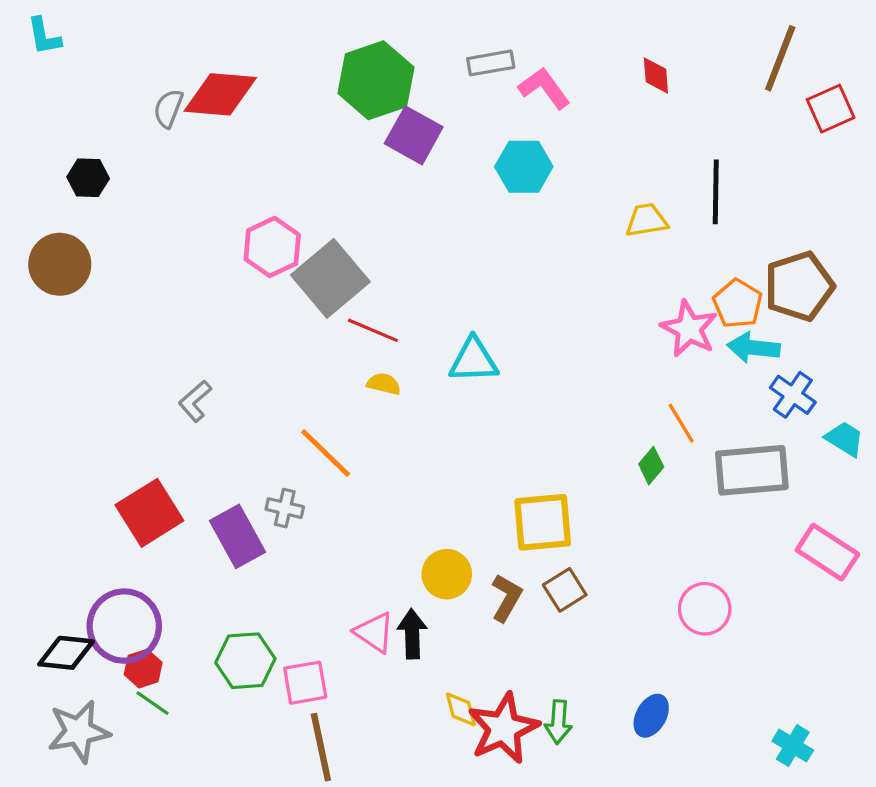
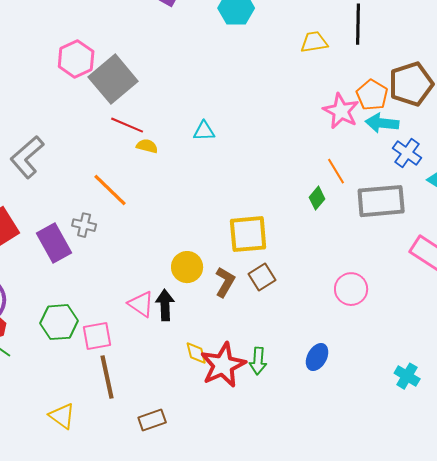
red line: (373, 330) -> (127, 125), moved
cyan triangle: (473, 360) -> (204, 131), size x0.7
gray L-shape: (195, 401) -> (27, 157), size x1.6

